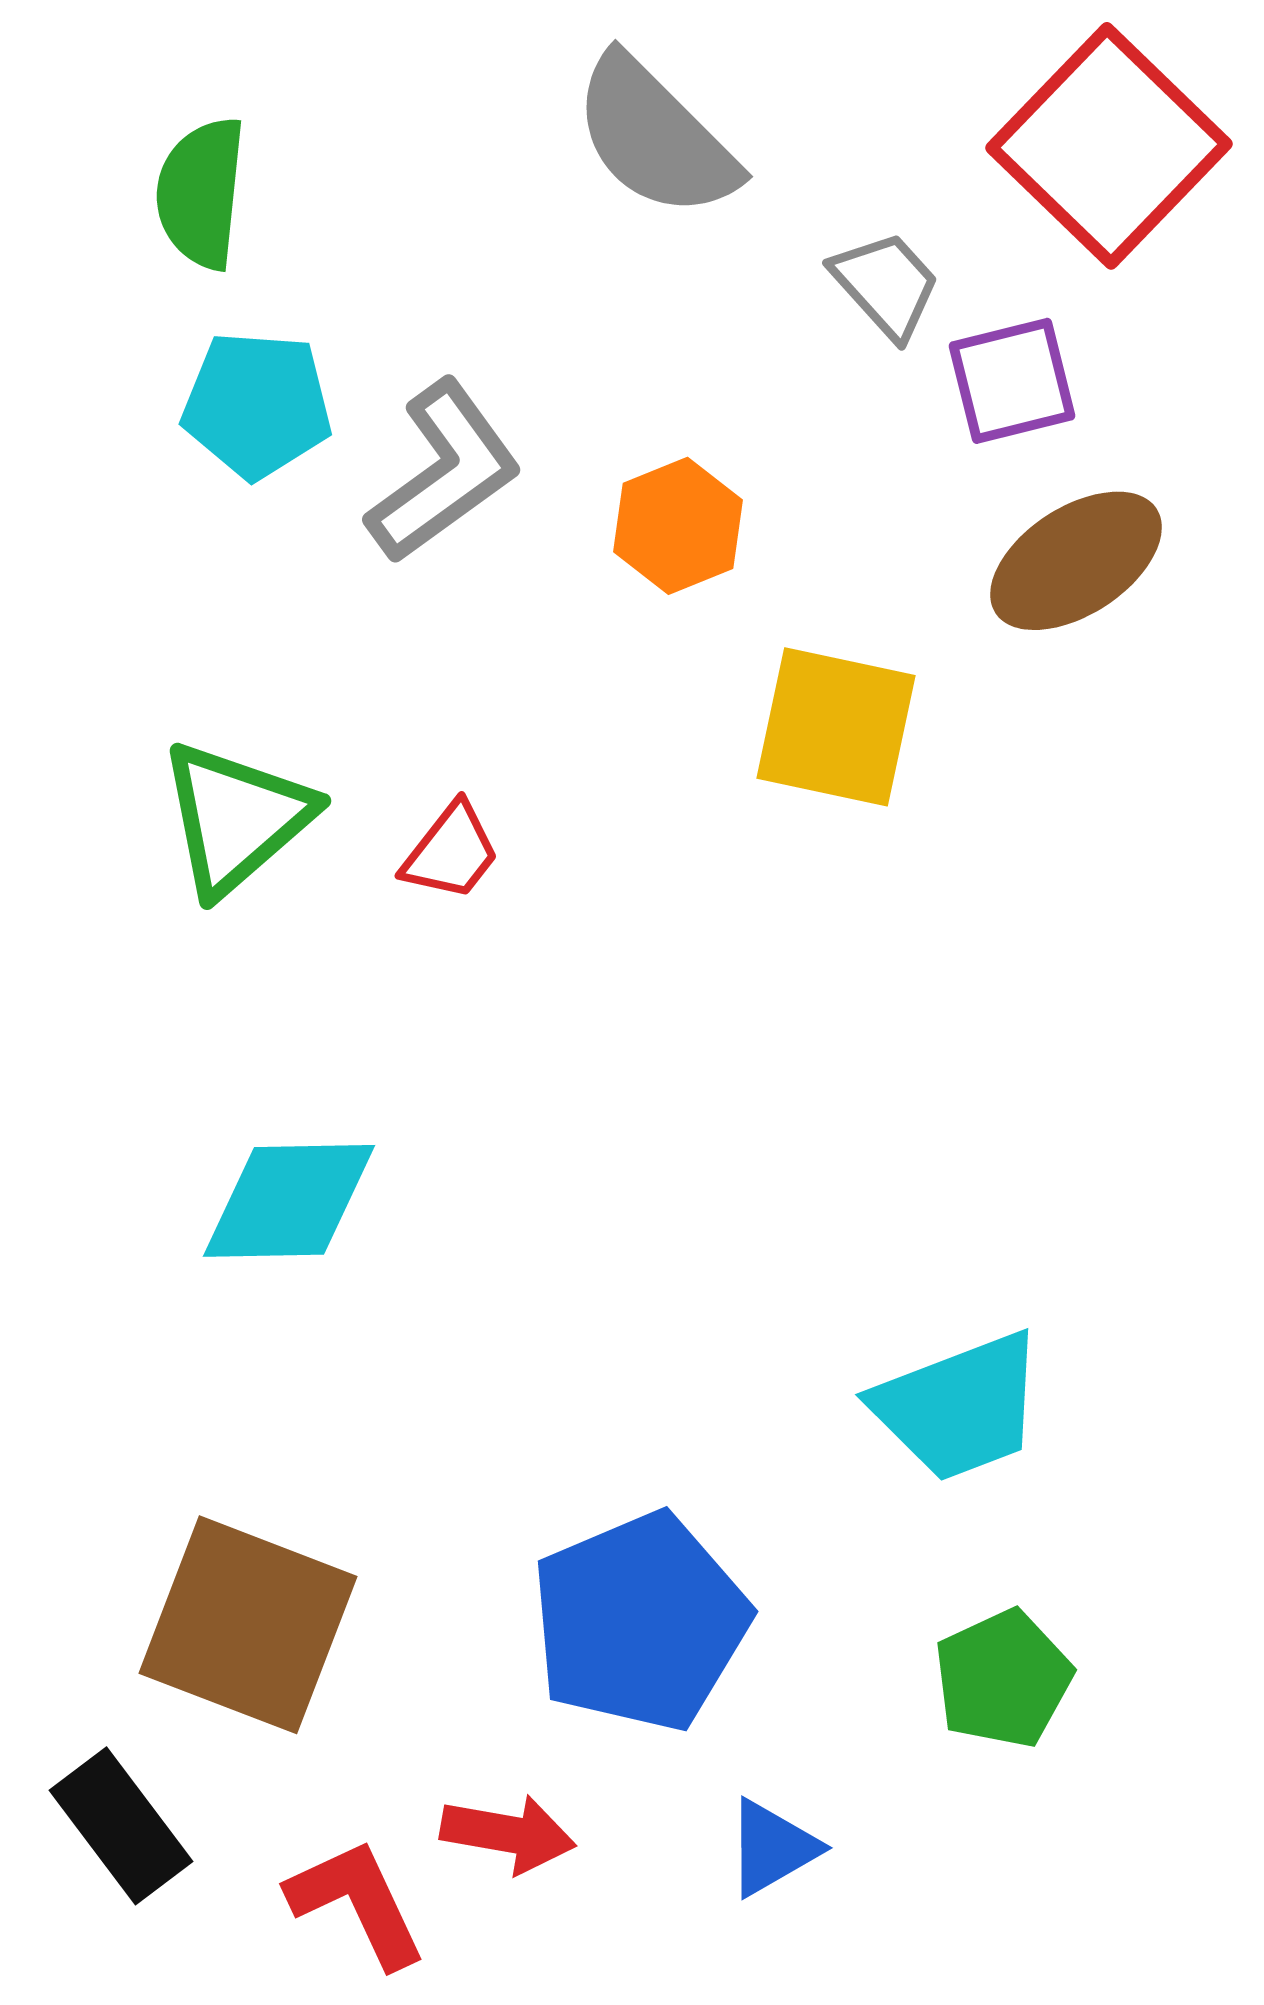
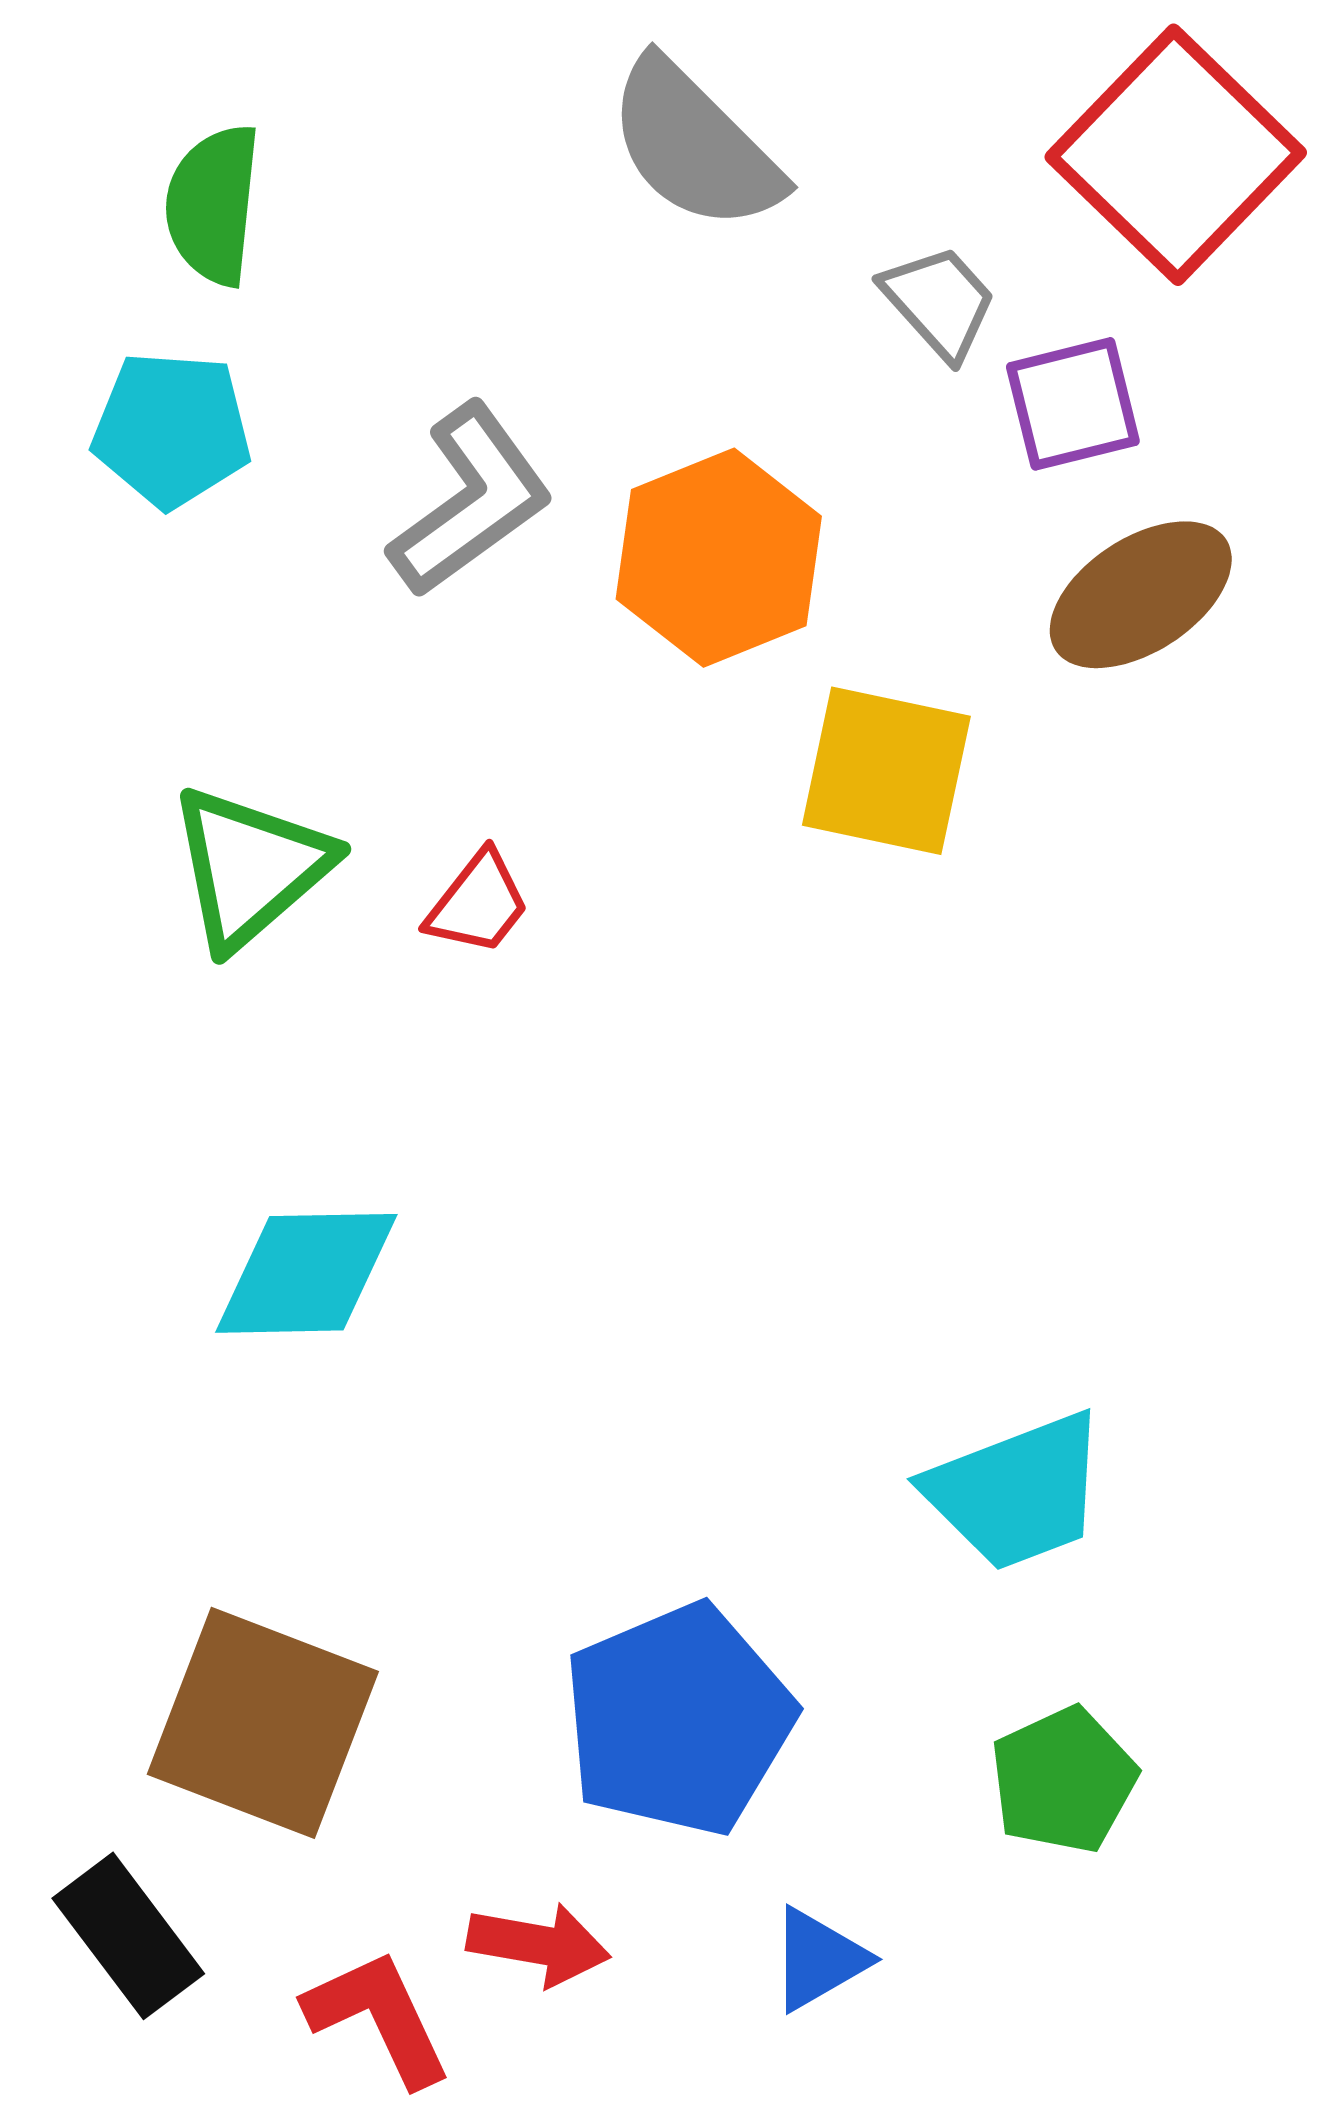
cyan pentagon: (257, 405) -> (172, 429), moved
orange hexagon: (678, 526) -> (719, 558), size x1.5

